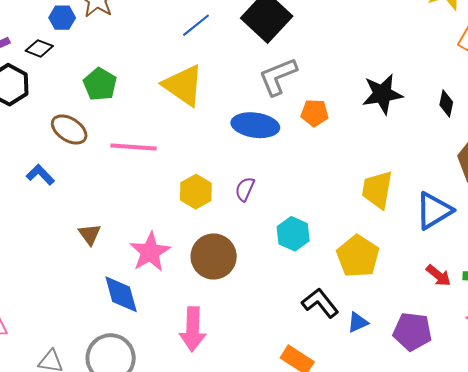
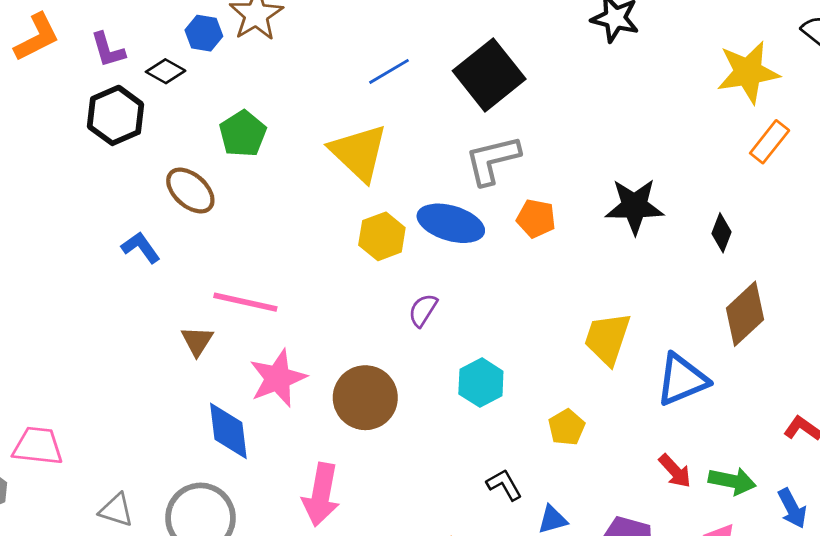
pink line: (134, 147) -> (245, 302), moved
yellow hexagon: (196, 192) -> (382, 236), moved
yellow pentagon: (358, 256) -> (567, 427), size x0.6
black L-shape: (320, 303) -> (504, 485), size x0.7

